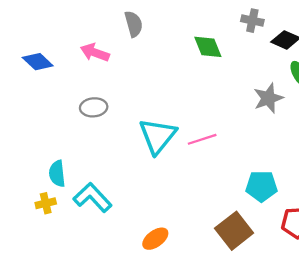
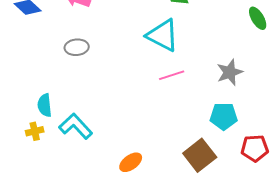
gray star: (268, 98) -> (230, 72), moved
cyan triangle: (158, 136) -> (163, 35), moved, turned -42

